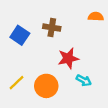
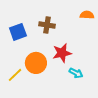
blue square: (20, 35) -> (18, 32), turned 36
orange circle: (46, 86) -> (36, 63), moved

